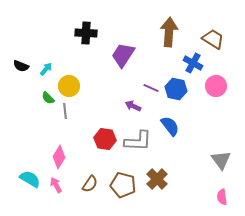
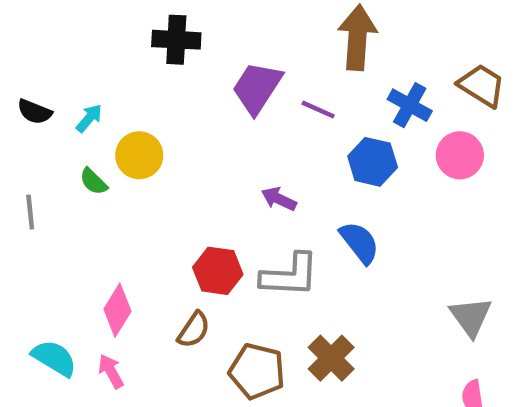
brown trapezoid: (213, 39) -> (482, 85), moved
purple line: (151, 88) -> (318, 109), moved
gray line: (65, 111) -> (30, 212), moved
brown semicircle: (90, 184) -> (194, 330), moved

